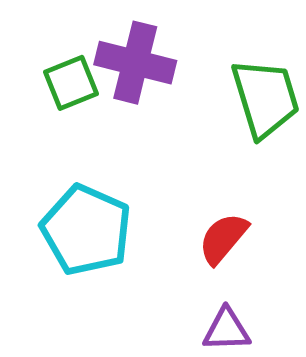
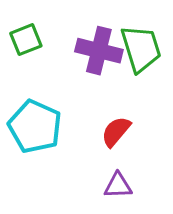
purple cross: (135, 63) -> (99, 51), moved

